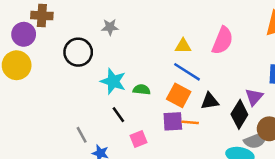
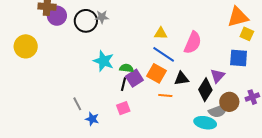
purple circle: (24, 34) -> (57, 16), moved
pink semicircle: (222, 40) -> (193, 43), moved
black circle: (78, 52) -> (86, 21), moved
black line: (118, 115) -> (123, 84), moved, turned 48
purple square: (173, 121) -> (134, 78), moved, turned -30

